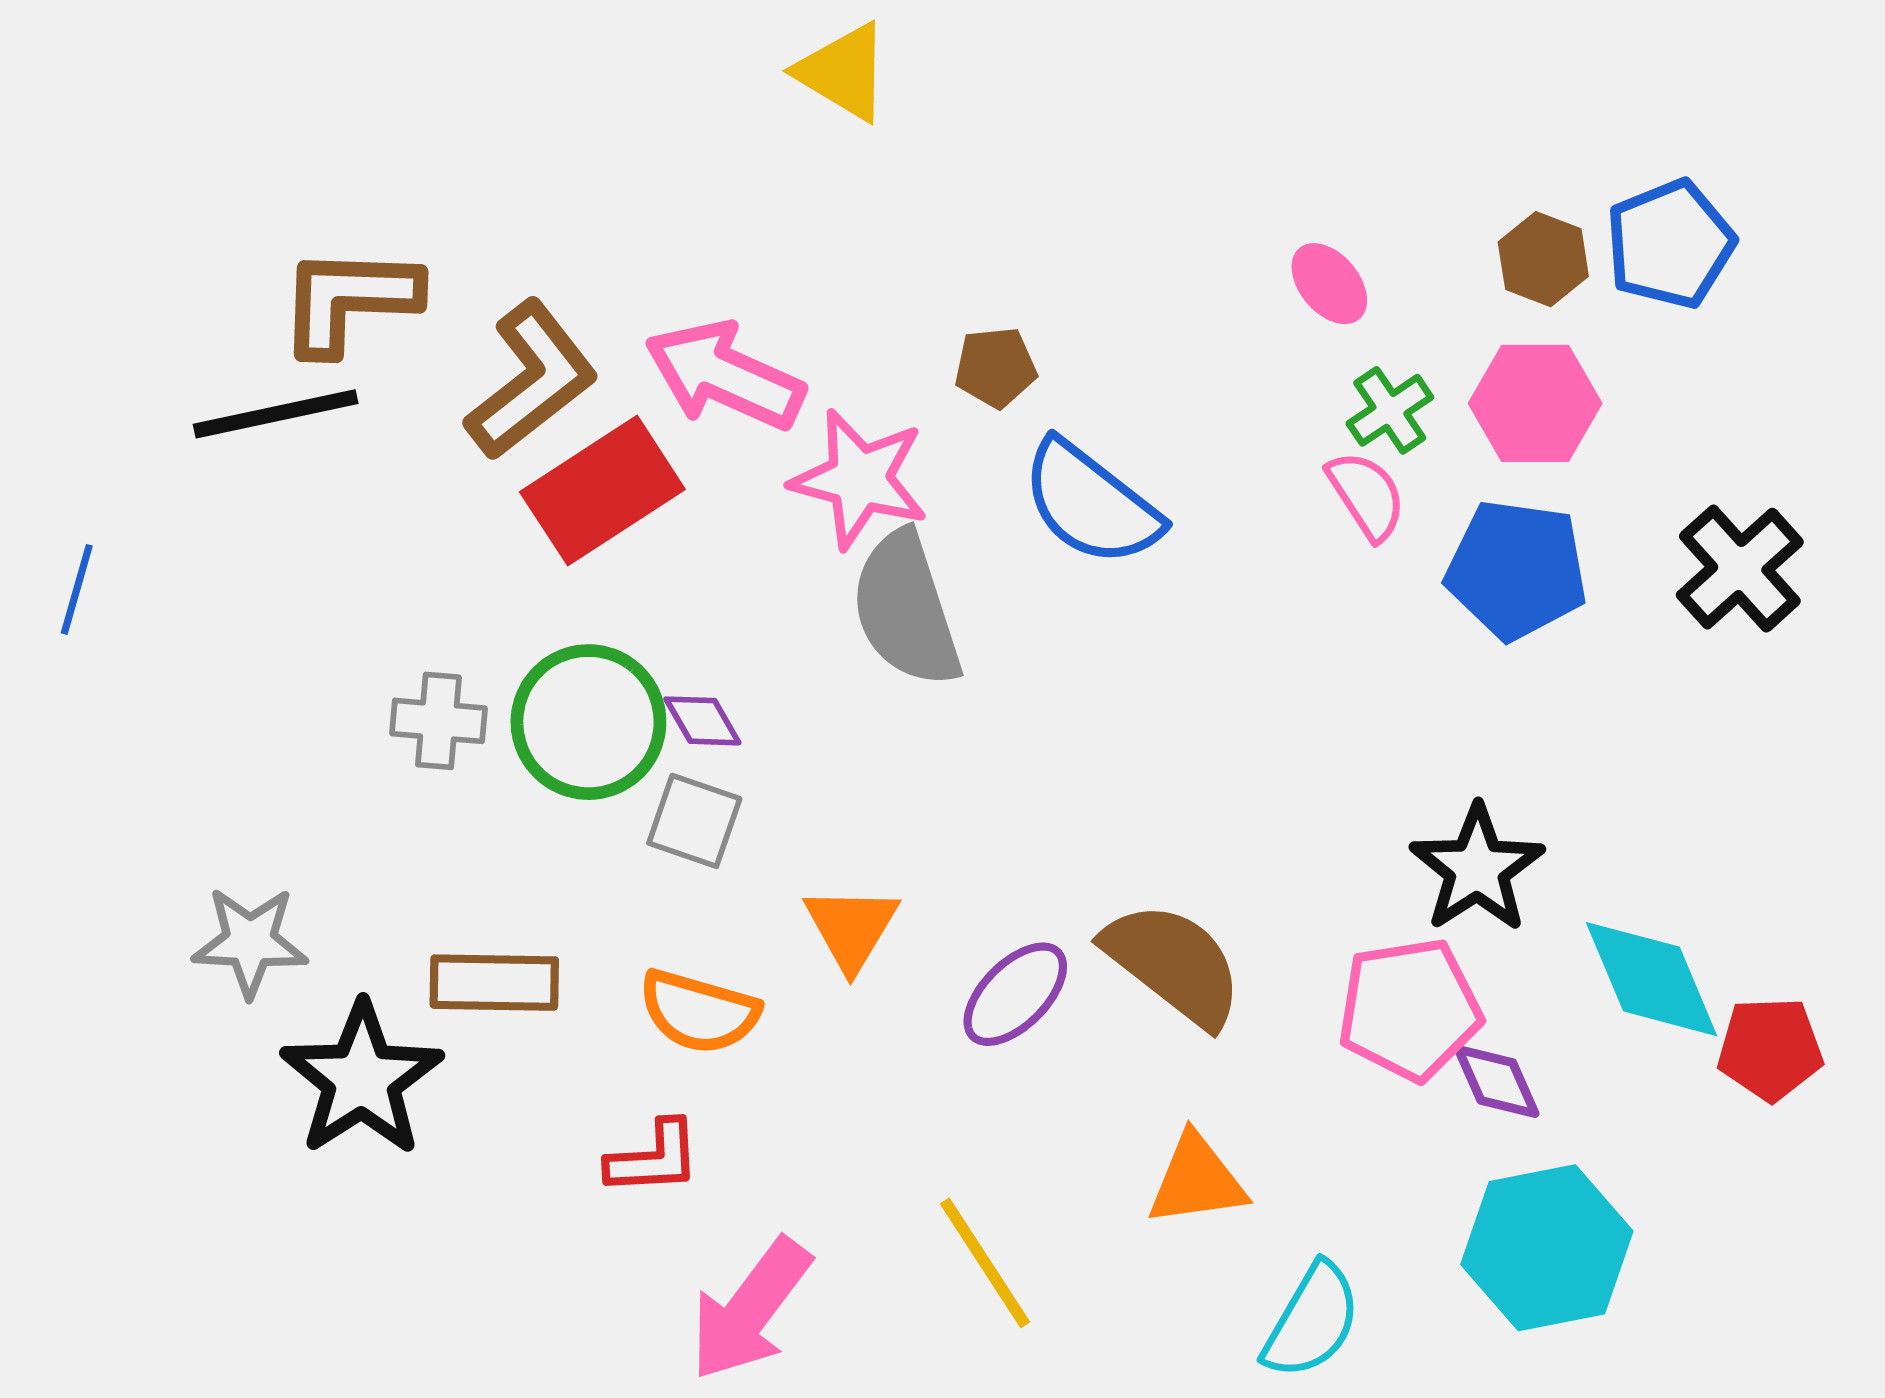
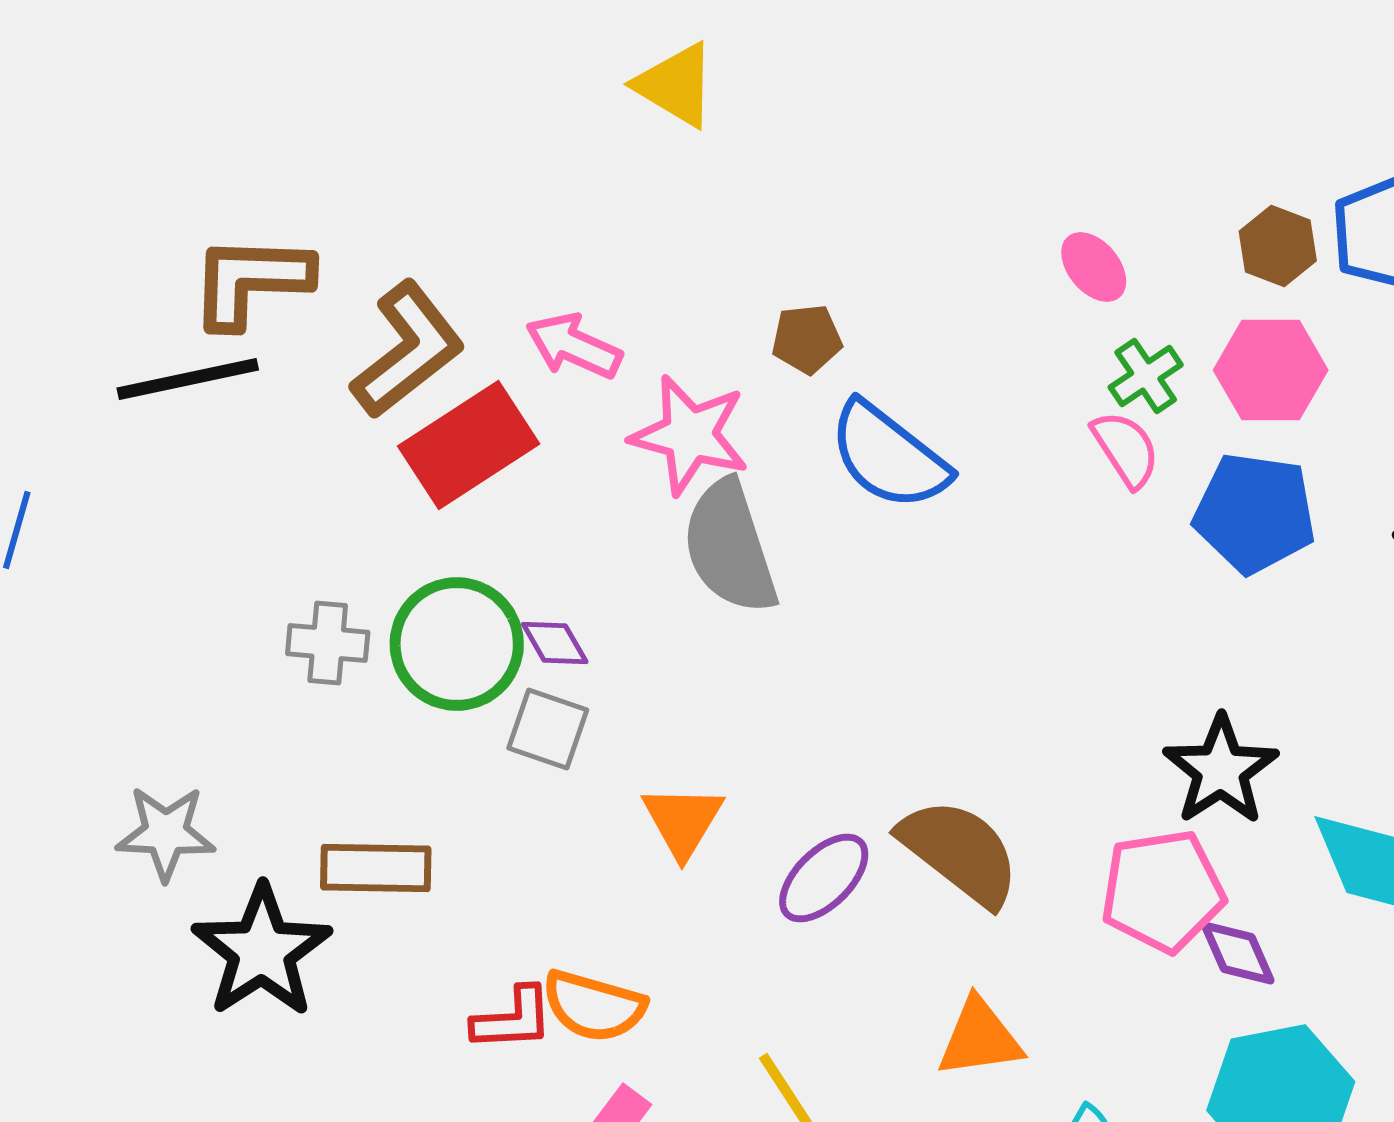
pink arrow: (725, 375) -> (574, 346), size x0.7
orange semicircle: (699, 1012) -> (594, 1006), moved

